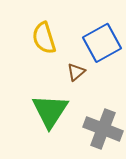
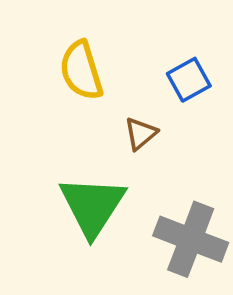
blue square: (102, 43) -> (189, 80), size x0.6

